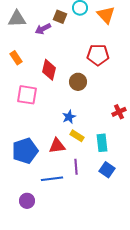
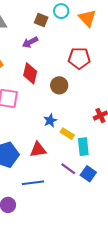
purple arrow: (43, 29) -> (30, 42), moved
yellow rectangle: (77, 136) -> (67, 134), moved
purple line: (76, 167) -> (68, 169), moved, turned -49

